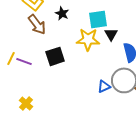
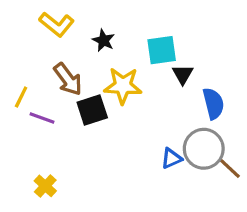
brown arrow: (37, 24) -> (68, 79), moved
yellow star: (88, 39) -> (123, 86), moved
yellow line: (11, 58) -> (21, 97), moved

